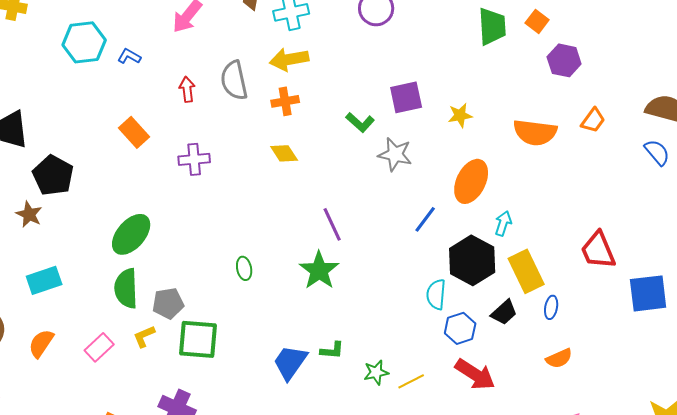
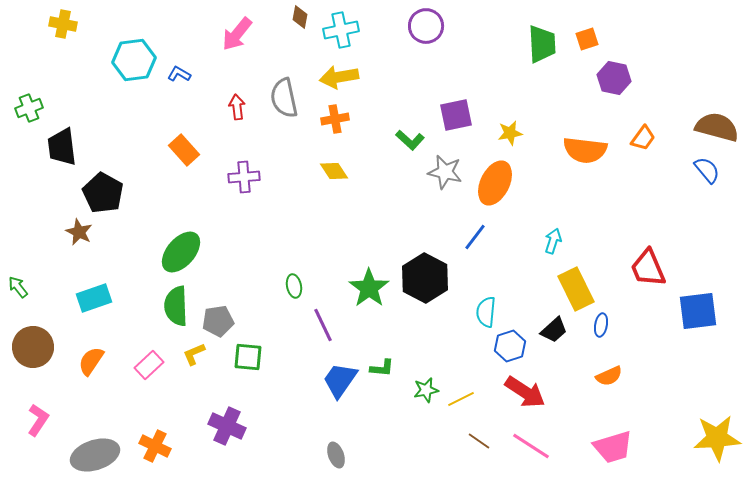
orange square: (537, 21) -> (587, 39), turned 35
orange ellipse: (471, 181) -> (495, 183), moved
purple line: (332, 224) -> (323, 325), moved
black hexagon: (472, 260) -> (425, 278), moved
green square: (198, 339) -> (248, 357), size x0.7

